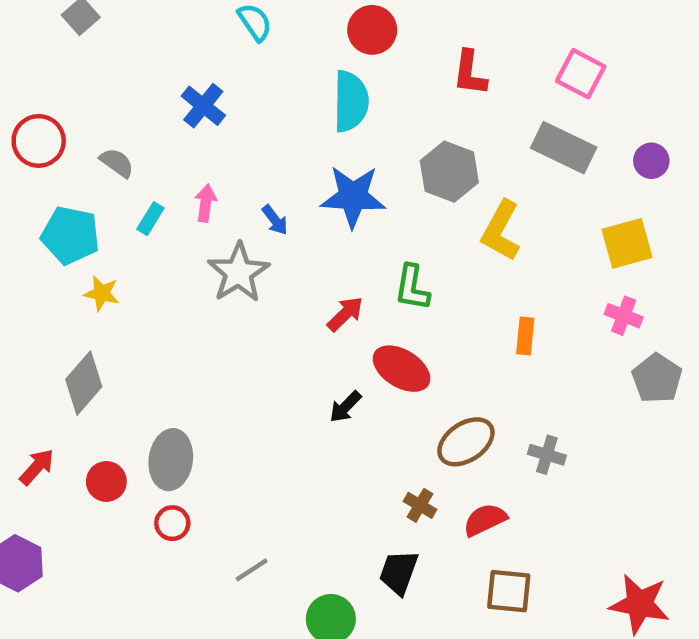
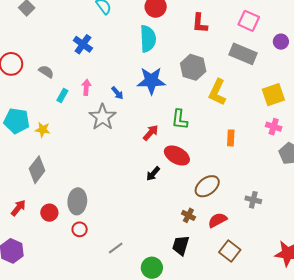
purple circle: (651, 161) -> (281, 42), moved
cyan pentagon: (70, 235) -> (17, 121), moved
gray cross: (547, 455) -> (253, 200), moved
brown square: (509, 591) -> (230, 251), turned 35

